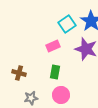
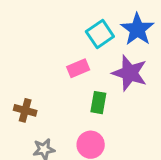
green rectangle: (55, 72) -> (98, 103), moved

